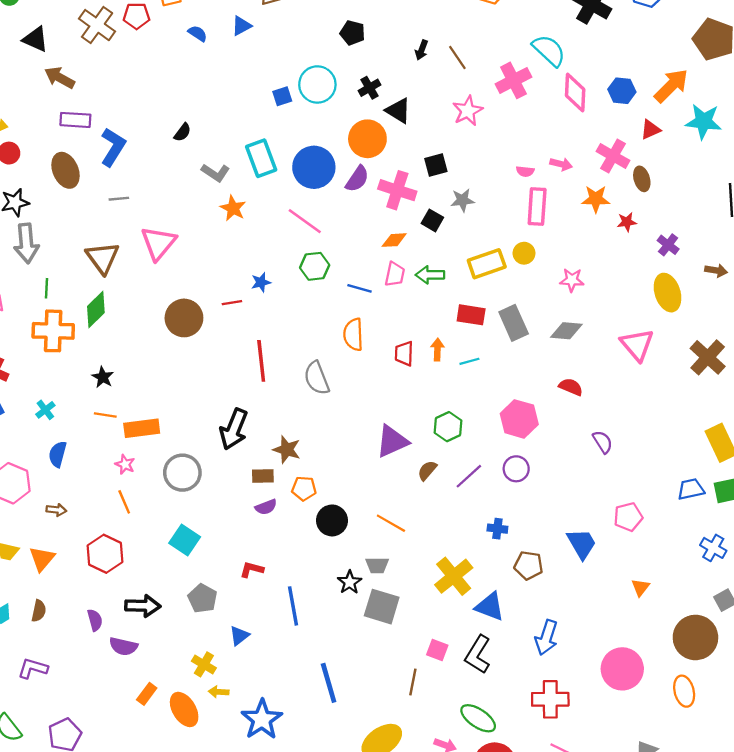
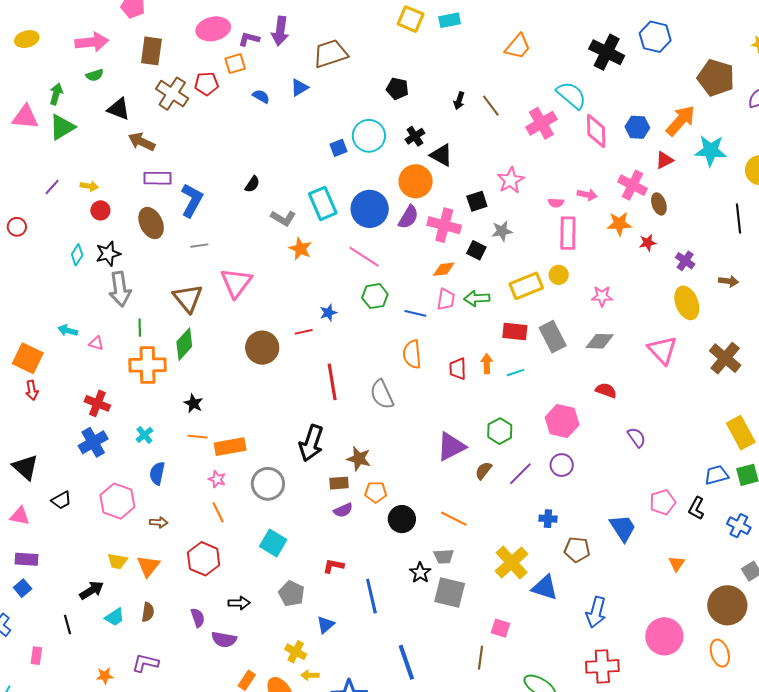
pink star: (468, 111) -> (511, 180), moved
black arrow: (143, 606) -> (239, 603), size x0.7
black L-shape: (478, 654) -> (696, 508), moved, size x0.7

